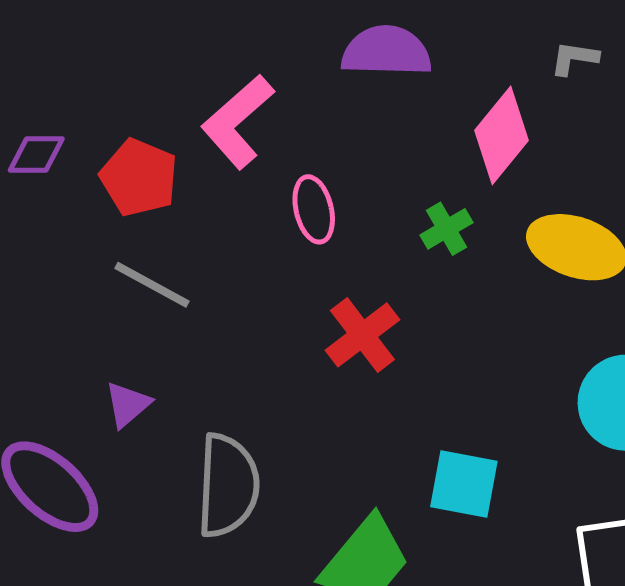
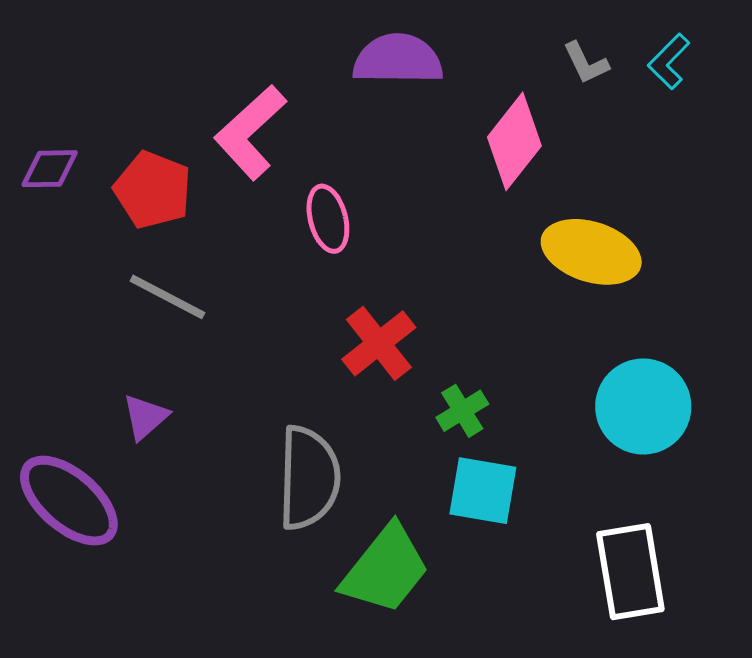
gray L-shape: (574, 58) -> (586, 63), turned -123
green cross: (447, 229) -> (462, 411), moved
gray semicircle: (228, 486) -> (309, 478), moved

